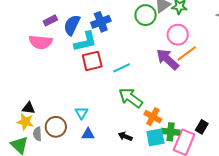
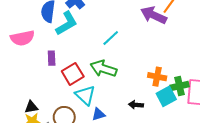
purple rectangle: (50, 20) -> (52, 58), moved, turned -48
red square: (92, 61) -> (73, 74), moved
green arrow: (131, 98) -> (103, 69), moved
cyan triangle: (81, 113) -> (85, 95), size x1.5

